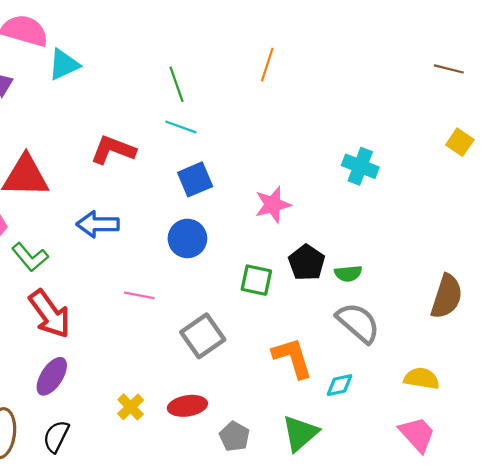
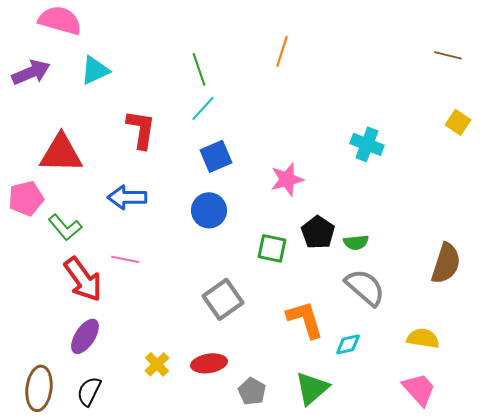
cyan triangle: (64, 65) -> (95, 70), moved
cyan line: (181, 127) -> (203, 108), turned -68
red L-shape: (113, 150) -> (141, 129), turned 78
pink line: (139, 295) -> (125, 259), moved

